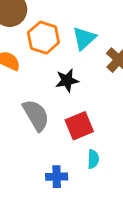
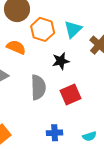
gray semicircle: (36, 115) -> (38, 87), turned 30
cyan semicircle: (93, 159) -> (89, 136), moved, turned 72

